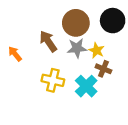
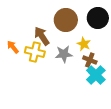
gray star: (77, 48) -> (64, 54), moved
yellow cross: (53, 80) -> (35, 52), moved
cyan cross: (86, 86) -> (96, 75), moved

